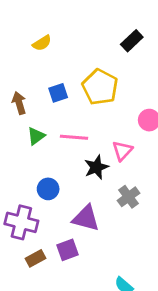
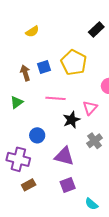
brown arrow: (19, 103) -> (25, 73), moved
green triangle: (36, 136) -> (17, 102), moved
purple square: (67, 250) -> (68, 185), moved

